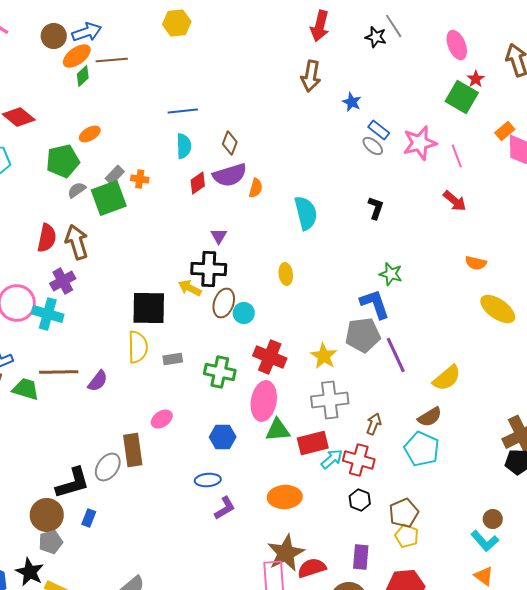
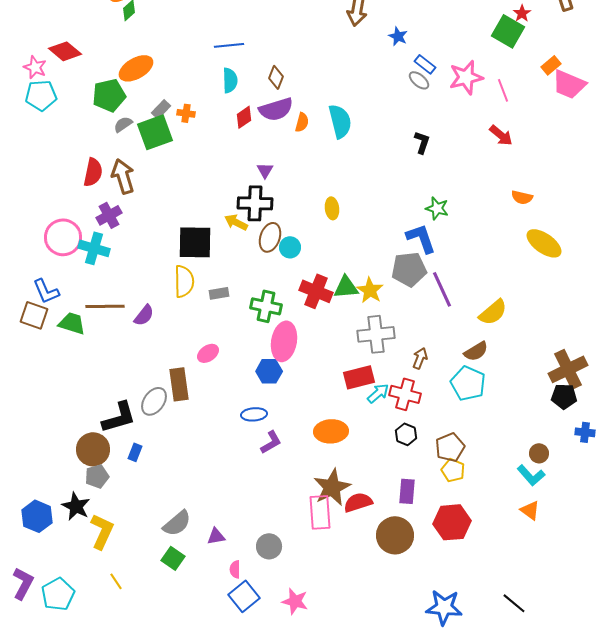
orange ellipse: (90, 134) -> (136, 68), size x1.6
cyan semicircle: (306, 213) -> (340, 121), moved
pink ellipse: (264, 401) -> (284, 341), moved
green triangle: (278, 430) -> (346, 287), moved

